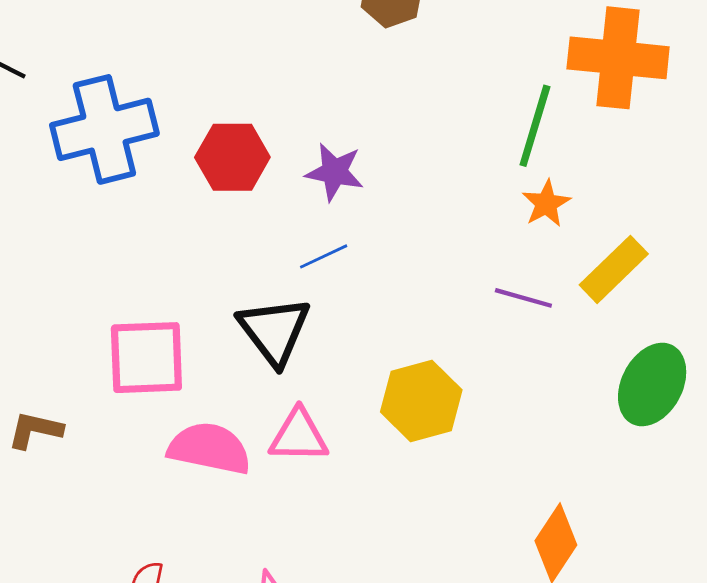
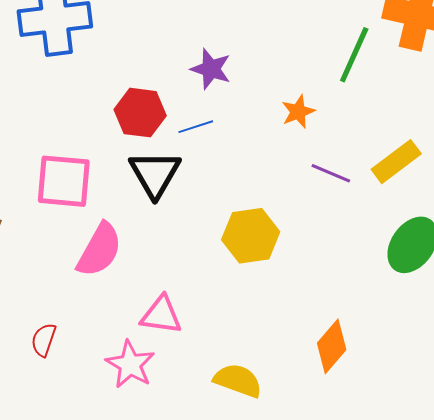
red hexagon: (232, 157) -> (140, 113), moved
orange star: (546, 204) -> (298, 112), moved
pink triangle: (299, 436) -> (161, 315), moved
pink semicircle: (209, 448) -> (99, 250), turned 100

